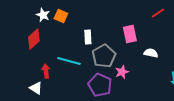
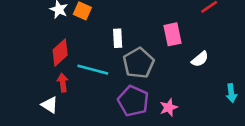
red diamond: (34, 39) -> (60, 53), moved
white semicircle: (151, 53) -> (200, 59), turned 128
pink star: (122, 72) -> (169, 107), moved

